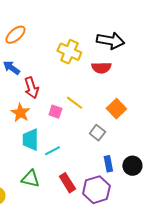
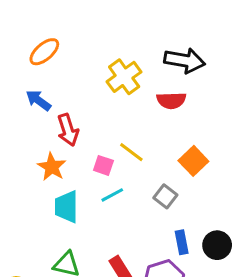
yellow cross: (69, 52) -> (124, 77), turned 30
cyan line: (52, 151) -> (112, 195), moved

